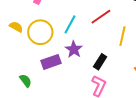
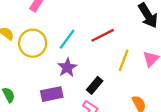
purple rectangle: (51, 62) -> (52, 94), moved

